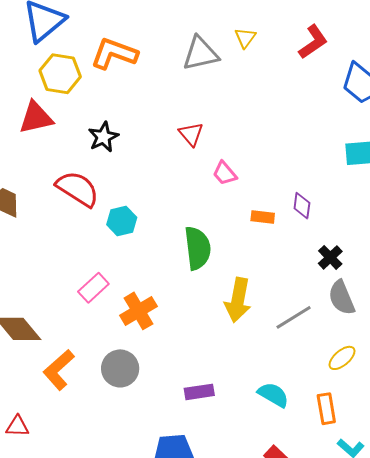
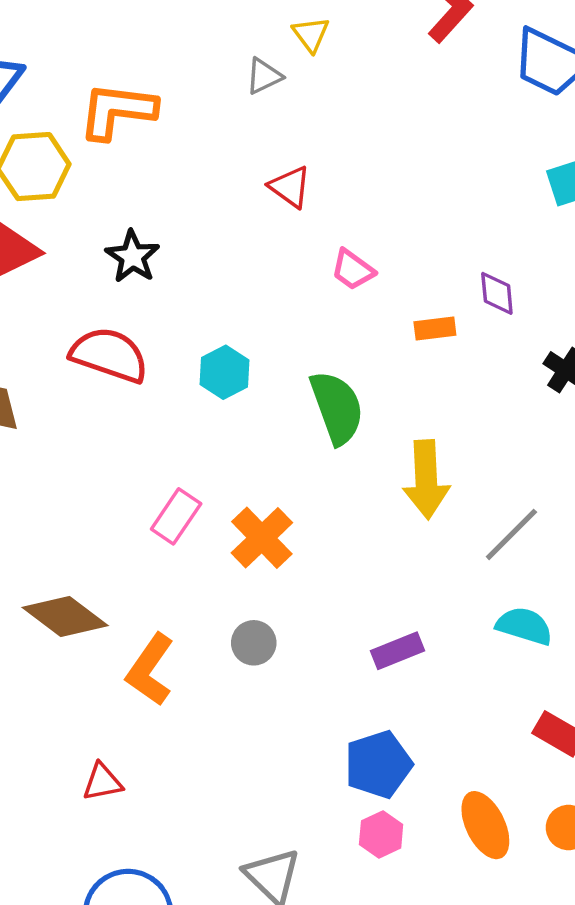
yellow triangle: (245, 38) -> (311, 34), moved
gray triangle: (201, 54) -> (264, 76), size x0.6
red triangle: (191, 134) -> (290, 187), moved
cyan hexagon: (122, 221) -> (224, 372), moved
gray line: (294, 317) -> (511, 534), moved
gray circle: (120, 368) -> (254, 643), size x0.7

